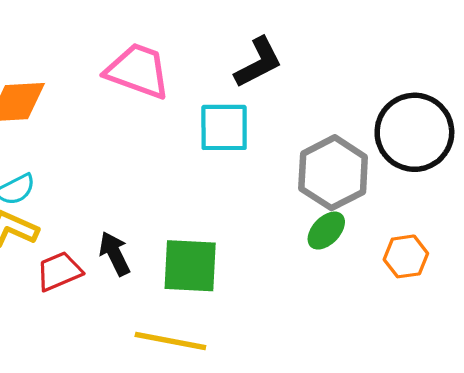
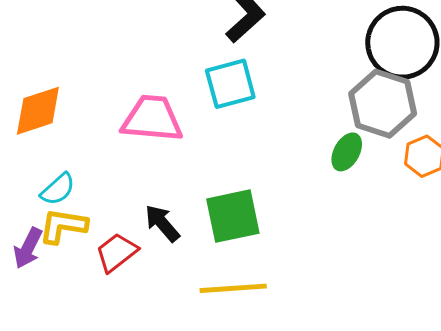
pink trapezoid: (138, 71) -> (152, 119), moved
gray hexagon: (333, 173) -> (383, 104), moved

